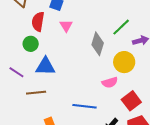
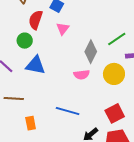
pink semicircle: (110, 82) -> (82, 75), moved
brown line: (36, 93) -> (14, 99), moved

